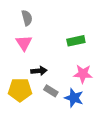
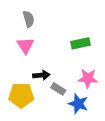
gray rectangle: (51, 91) -> (58, 89), moved

